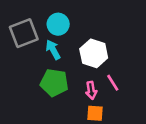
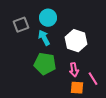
gray square: (24, 33) -> (21, 25), size x0.7
pink line: (113, 83) -> (93, 79), moved

